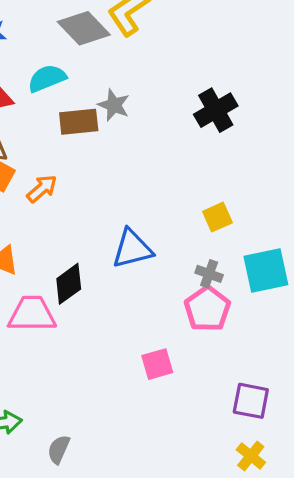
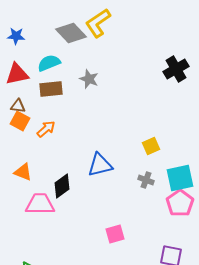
black cross: (216, 110) -> (176, 69), moved
brown rectangle: (79, 122) -> (51, 89), moved
pink pentagon: (207, 309) -> (180, 203), moved

